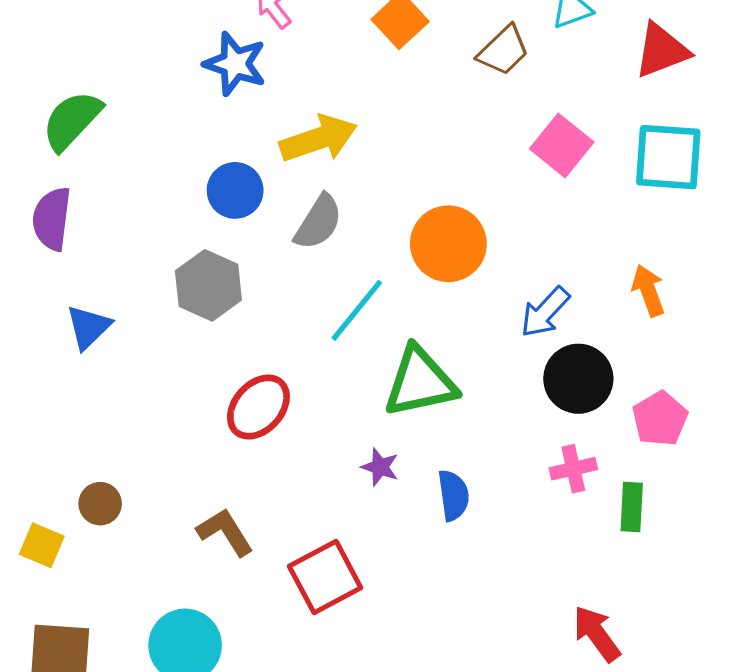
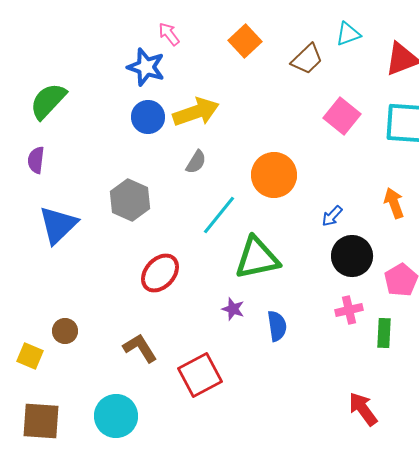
blue circle: (235, 190) -> (148, 117), moved
purple semicircle: (52, 219) -> (36, 160), size x0.7
gray semicircle: (318, 222) -> (196, 162), size x0.7
blue arrow: (545, 312) -> (332, 216), size x0.7
blue triangle: (88, 327) -> (58, 225), size x1.4

